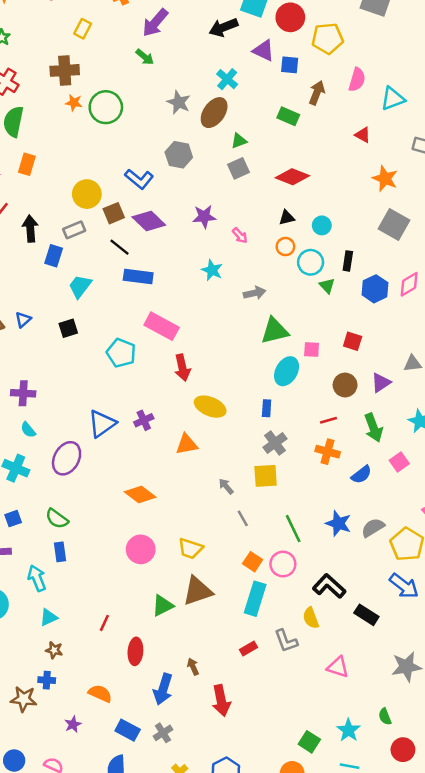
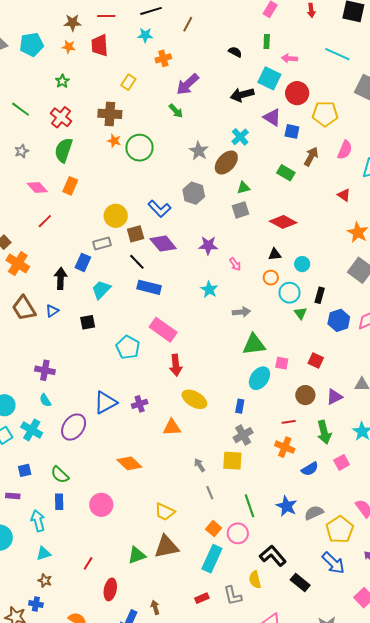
black arrow: (30, 229) -> (61, 278), moved
pink circle: (141, 549) -> (101, 505), moved

